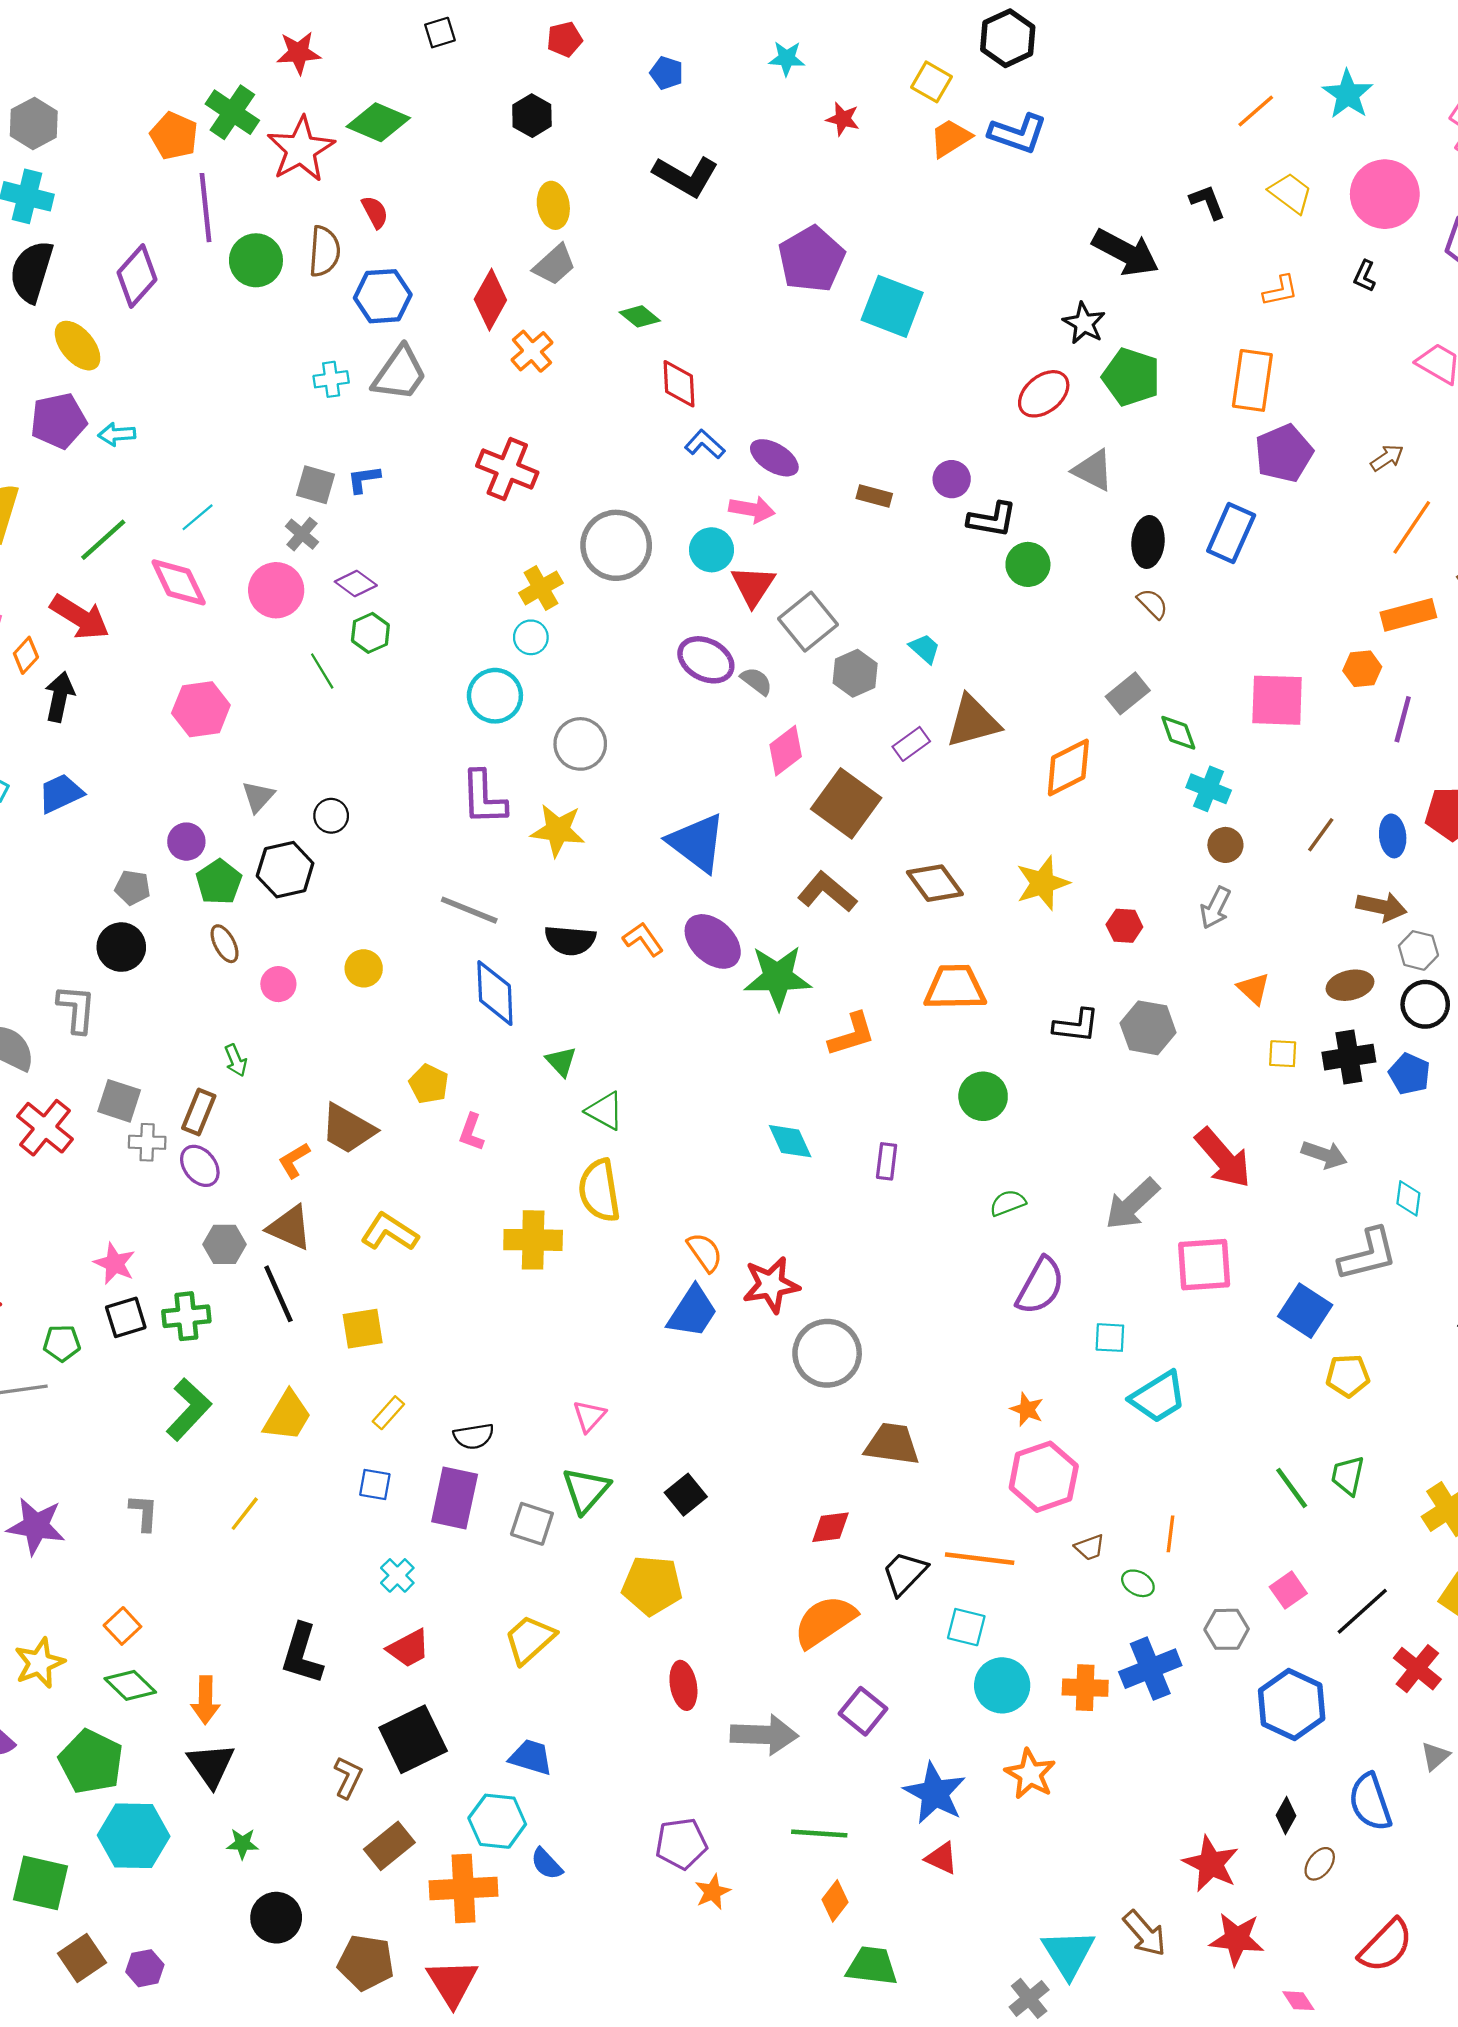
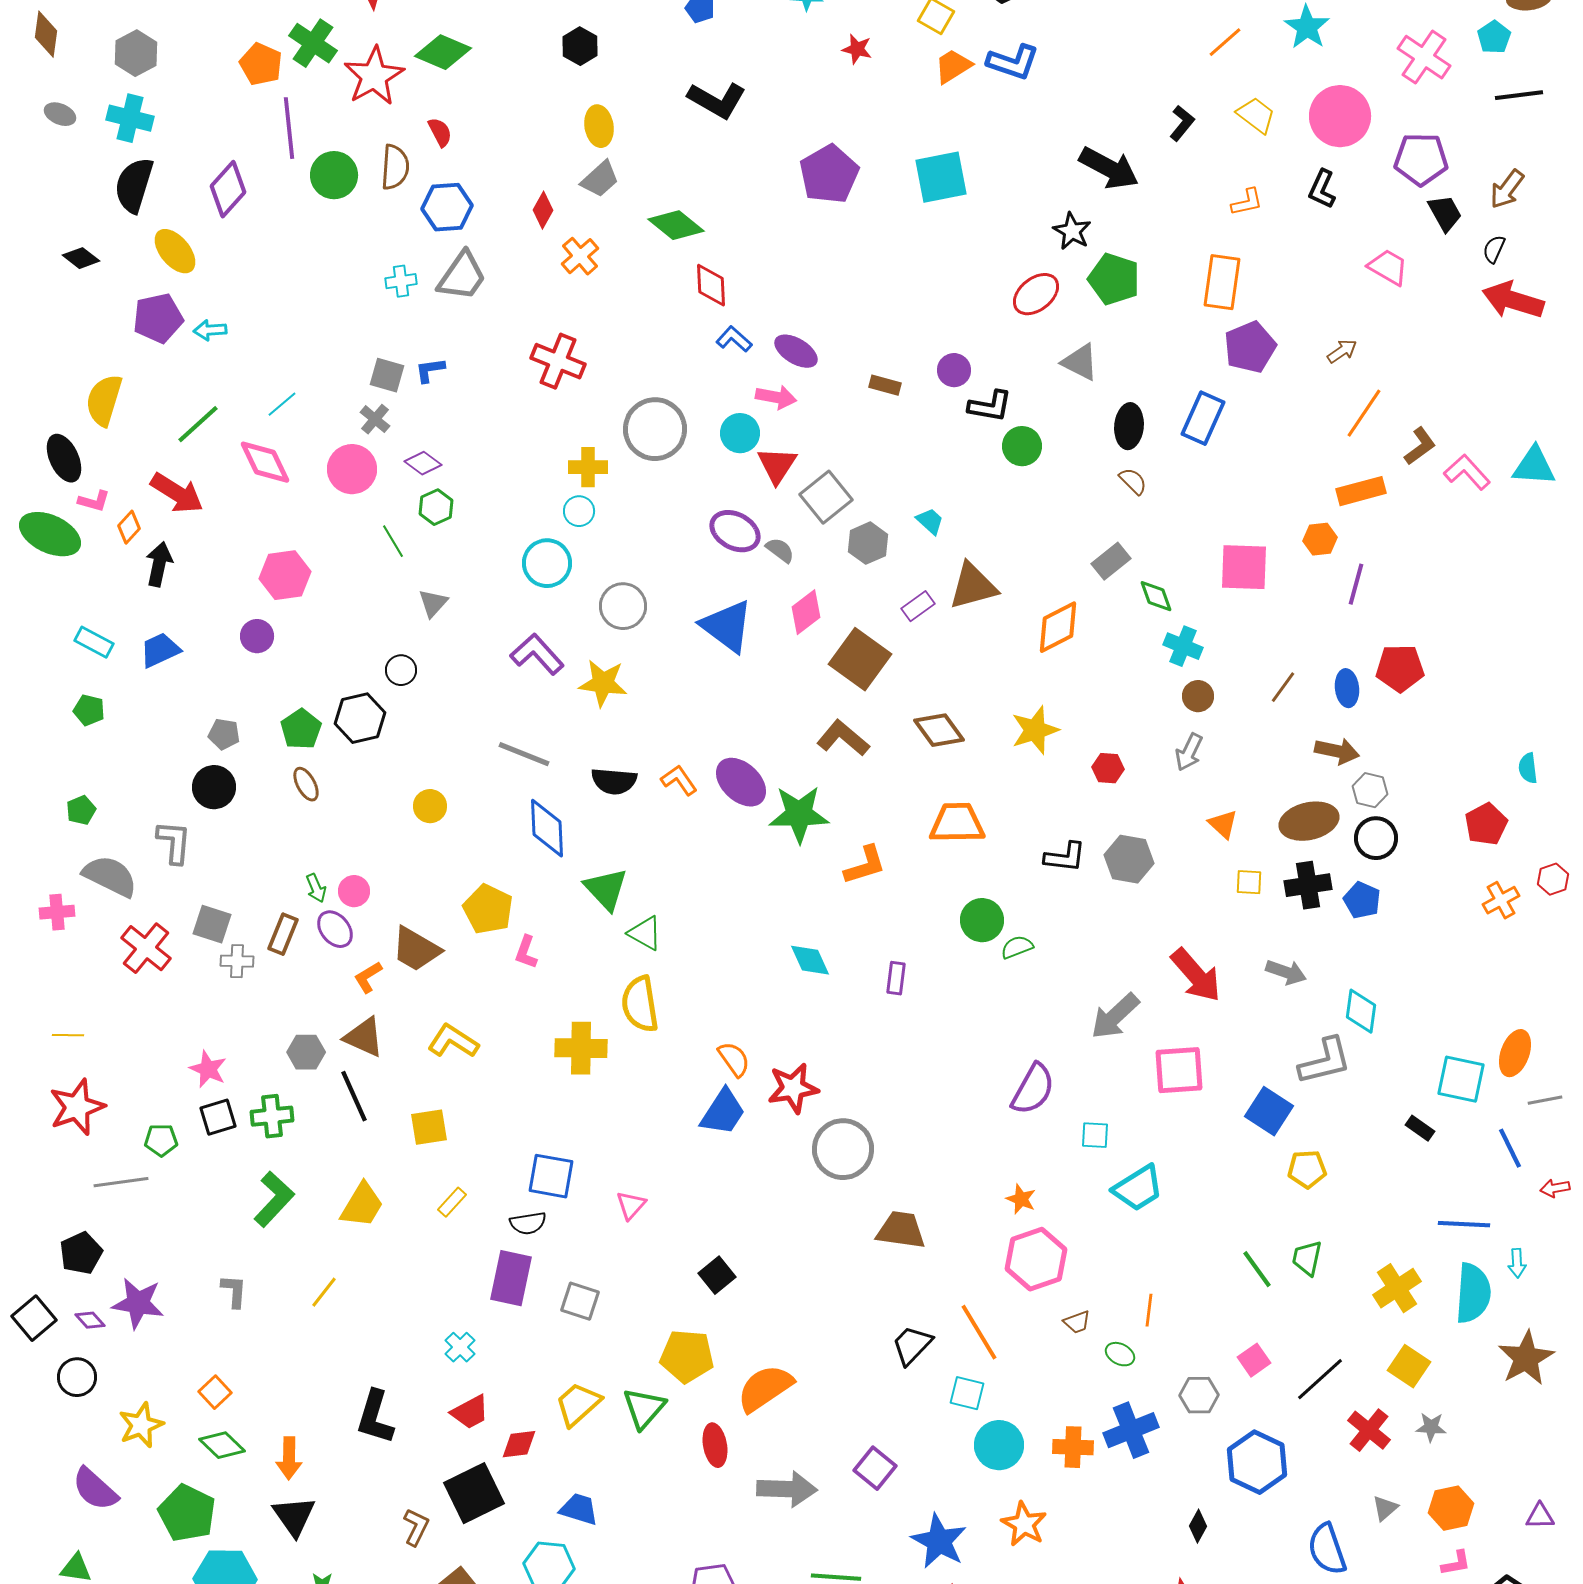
black L-shape: (1207, 202) -> (1182, 123), turned 60
black L-shape: (1365, 276) -> (1322, 189), size x1.4
red diamond: (490, 300) -> (543, 210), size x0.7
cyan square: (892, 306) -> (941, 177), moved, turned -32
green diamond: (640, 316) -> (676, 225), size x1.5
yellow cross: (541, 588) -> (588, 467), turned 30
gray triangle: (258, 797) -> (433, 603), moved
purple L-shape: (484, 798) -> (537, 654), turned 140
purple circle: (186, 842) -> (257, 636), moved
blue triangle: (697, 843) -> (727, 626), moved
pink circle: (278, 984) -> (354, 891), moved
brown ellipse: (1350, 985) -> (1309, 821), size x1.4
green triangle: (561, 1062) -> (606, 889), size x1.6
yellow pentagon: (429, 1084) -> (488, 909), size x1.4
purple ellipse: (200, 1166) -> (335, 929), moved
cyan diamond: (1408, 1198) -> (1361, 1011), size x1.4
green semicircle: (1008, 1203) -> (1017, 947), moved
blue square: (375, 1485) -> (551, 1176), moved, size x1.6
green triangle: (586, 1490) -> (644, 1408), moved
red diamond: (830, 1527) -> (519, 1444), moved
orange line: (980, 1559) -> (979, 1332), turned 52
orange semicircle: (825, 1621) -> (765, 1388), moved
black diamond: (1286, 1816) -> (1198, 1526), moved

